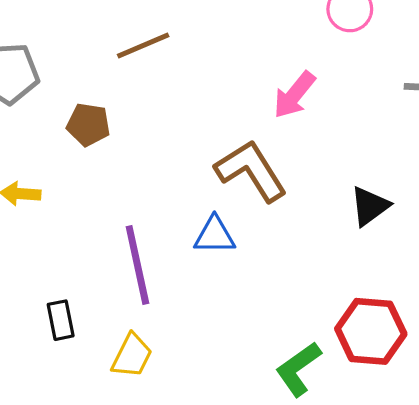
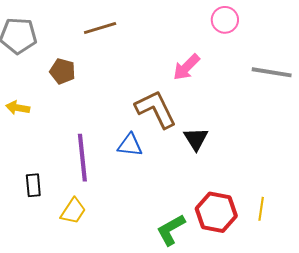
black triangle: (370, 206) -> (196, 139), moved, turned -32

